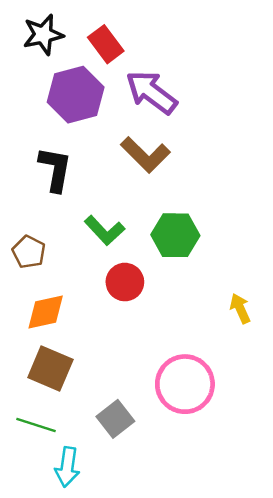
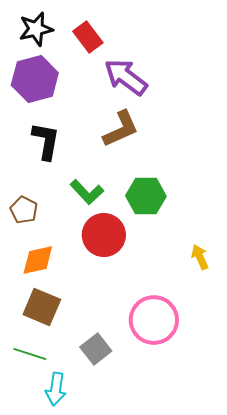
purple hexagon: (76, 95) -> (35, 79), moved
brown L-shape: (145, 155) -> (121, 129), turned -69
red circle: (125, 282) -> (104, 235), size x1.4

